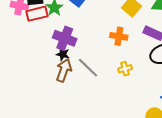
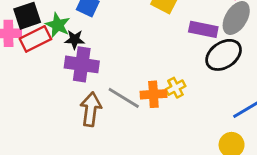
orange cross: (119, 36) -> (153, 94), moved
black star: (63, 54) -> (75, 40), moved

